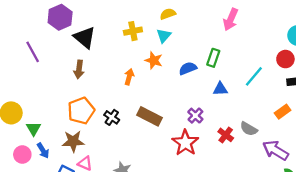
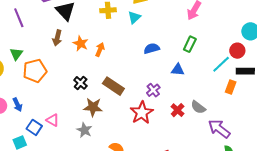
green rectangle: (213, 58) -> (190, 44), moved
orange star: (154, 60) -> (81, 44), moved
cyan line: (254, 76) -> (221, 64), moved
orange pentagon: (81, 111) -> (35, 71), moved
orange rectangle: (283, 112) -> (231, 87), moved, turned -40
green triangle: (34, 129) -> (16, 54), moved
brown star: (73, 141) -> (93, 107), moved

